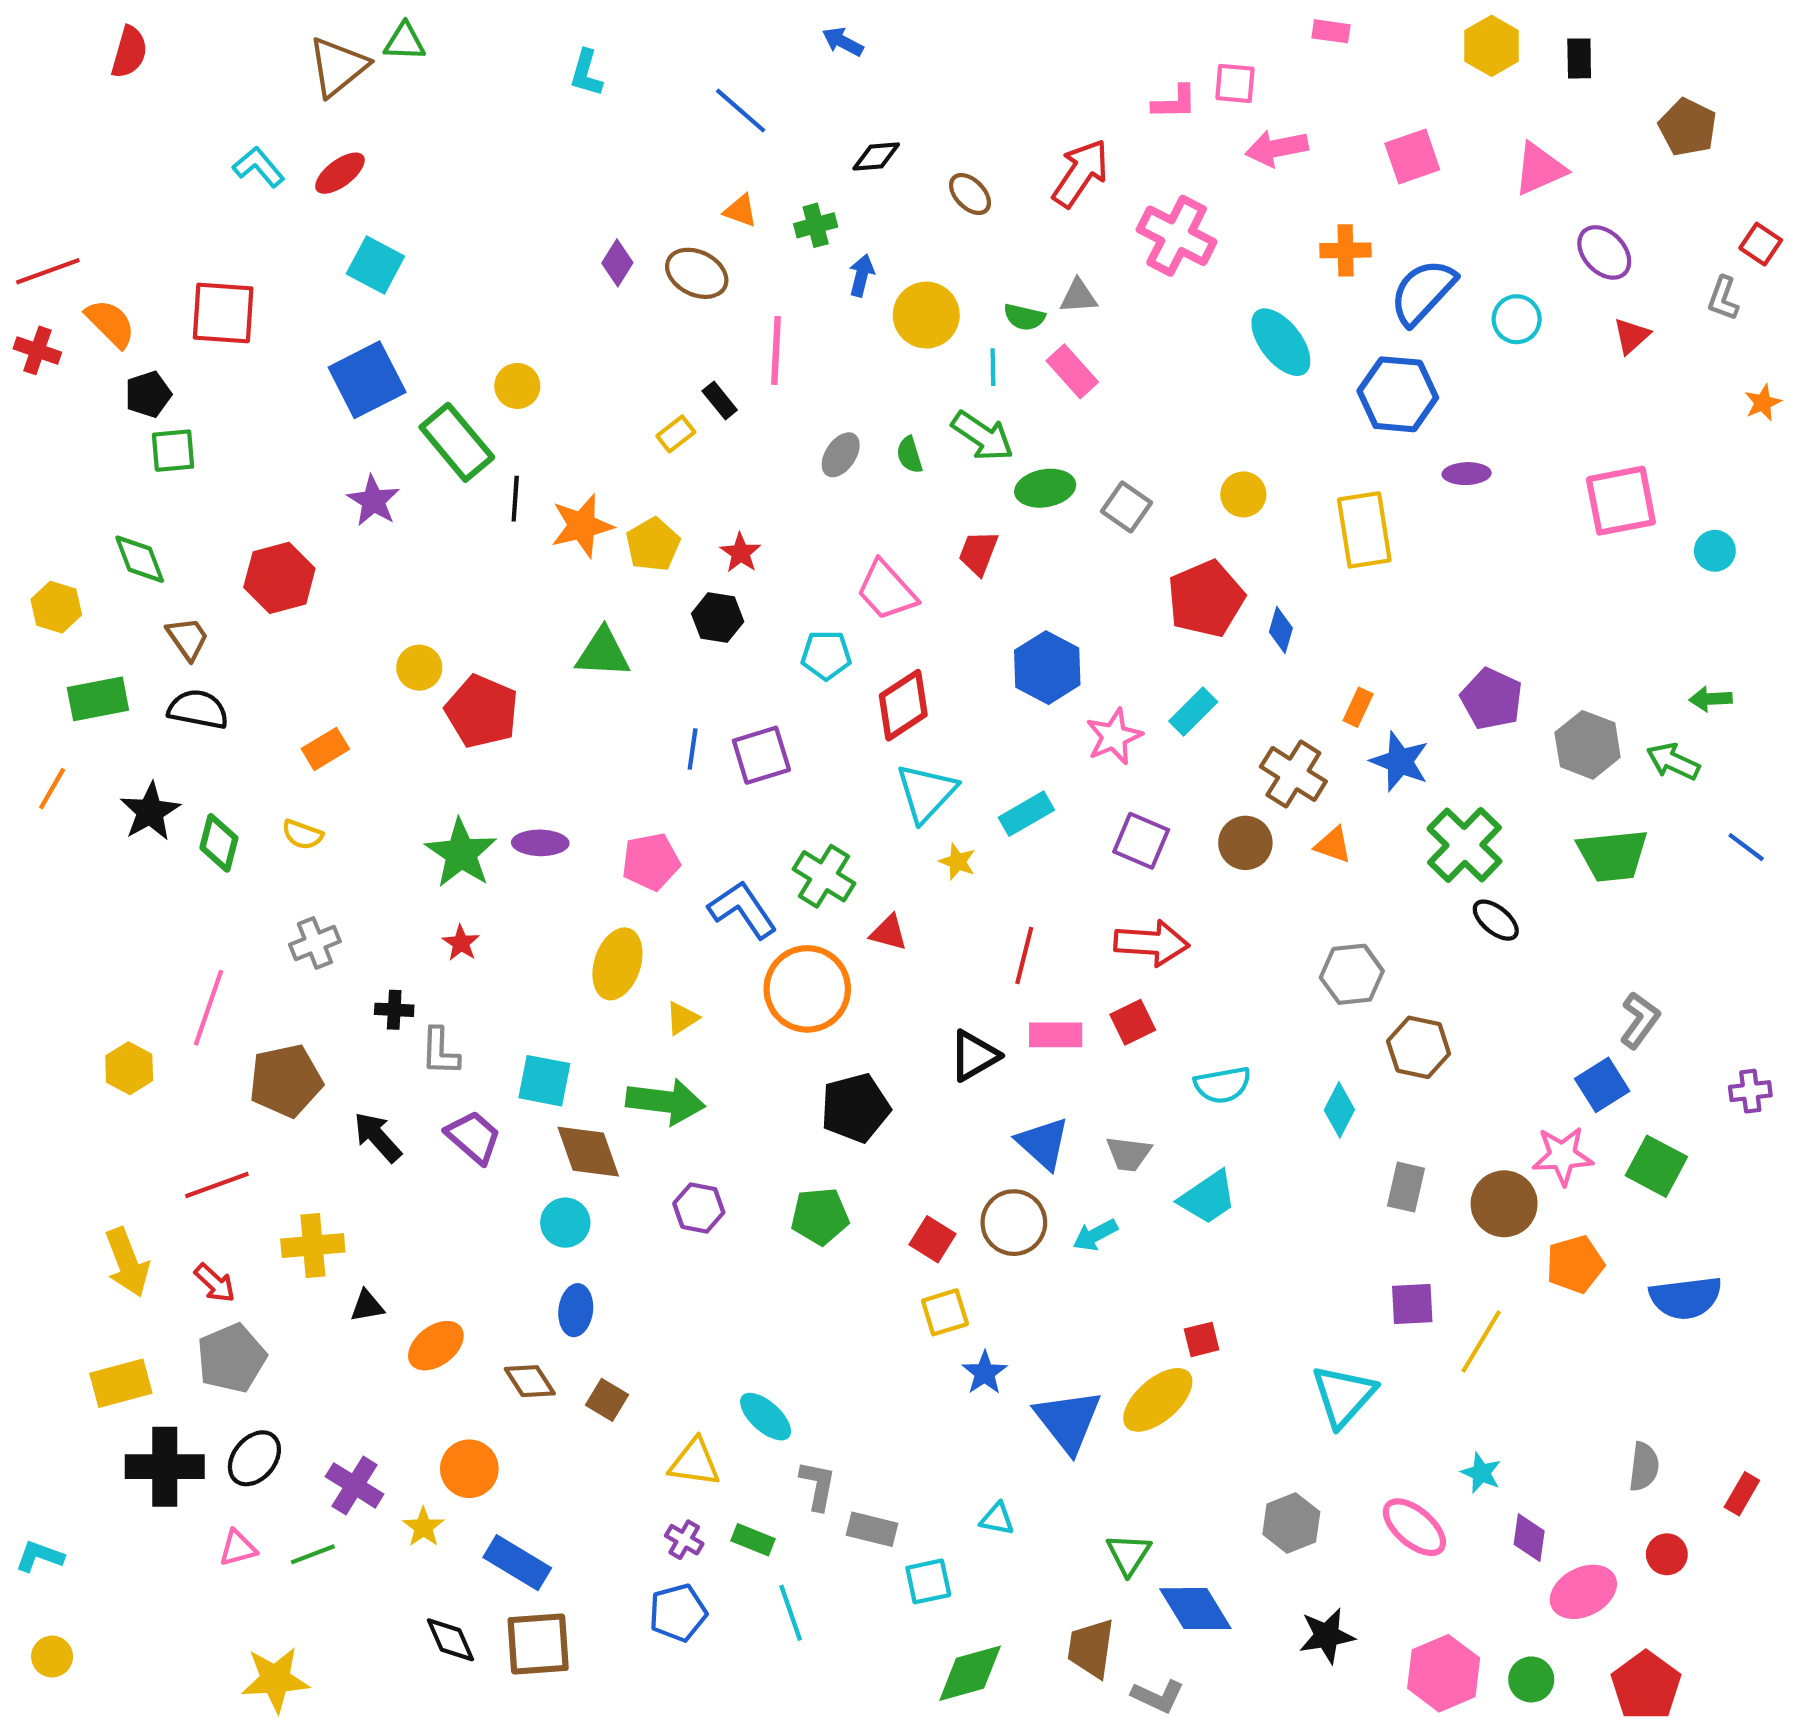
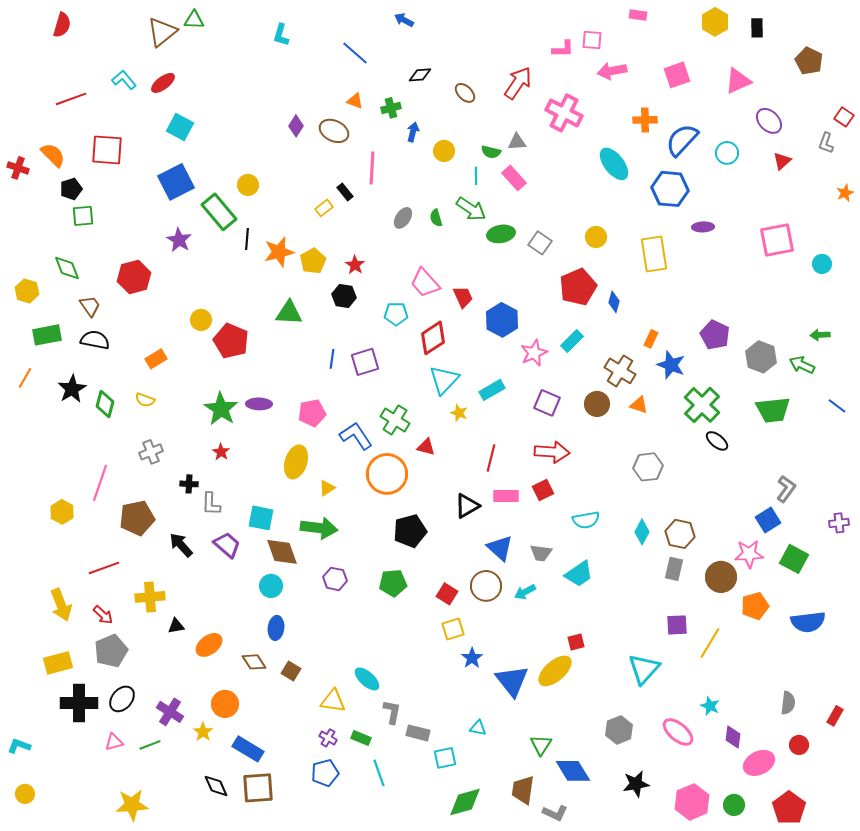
red line: (48, 271) -> (71, 99), moved
yellow circle: (926, 315) -> (444, 151), size x0.7
red trapezoid: (978, 553) -> (463, 297), moved, turned 135
brown hexagon: (1419, 1047) -> (680, 534), moved

